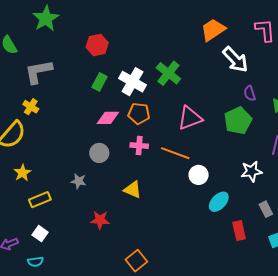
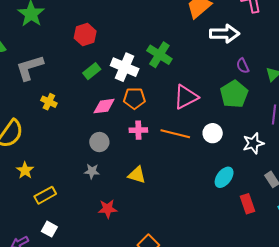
white arrow: (235, 60) -> (225, 34), turned -40
green rectangle: (100, 82) -> (92, 71), turned 30
yellow cross: (31, 107) -> (49, 102), moved
white circle: (199, 175) -> (213, 133), moved
gray star: (79, 181) -> (92, 171), moved

